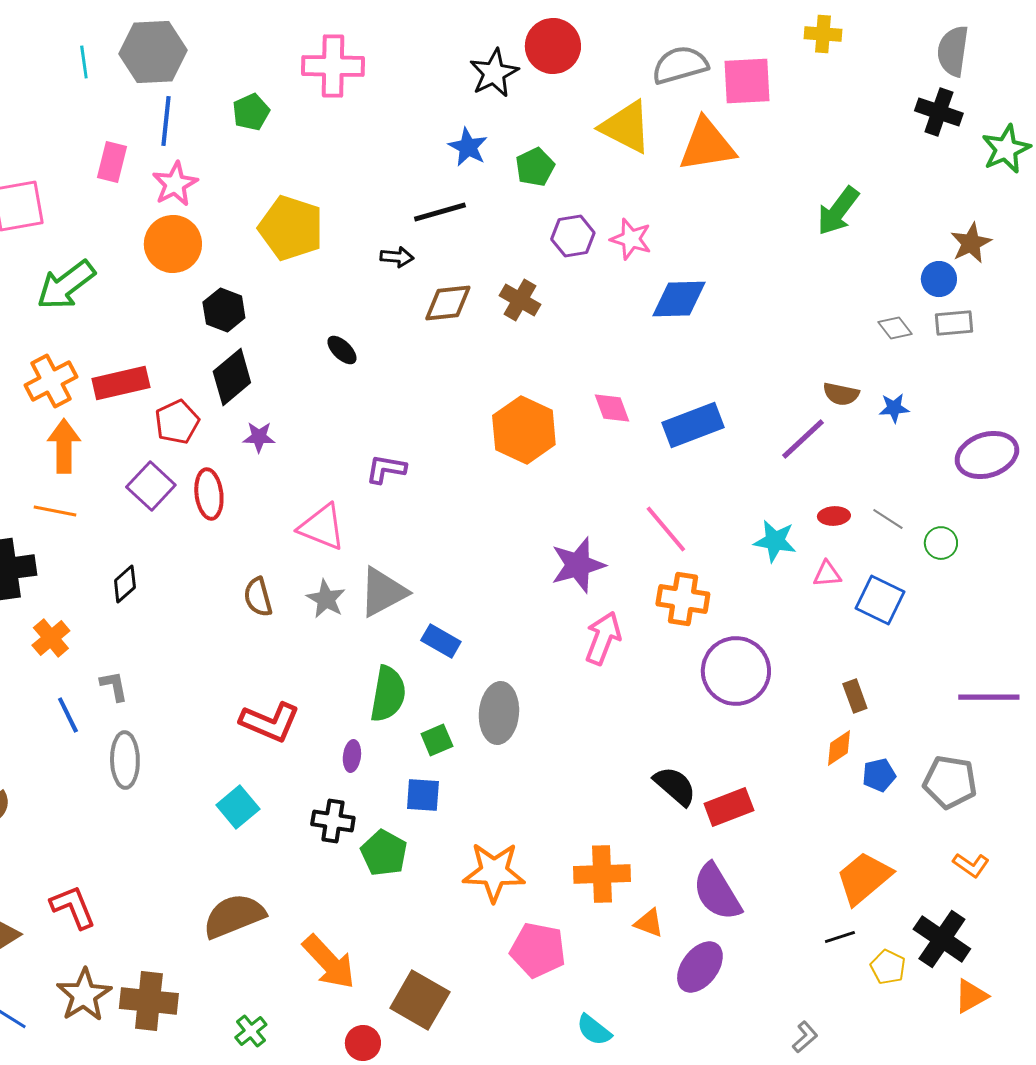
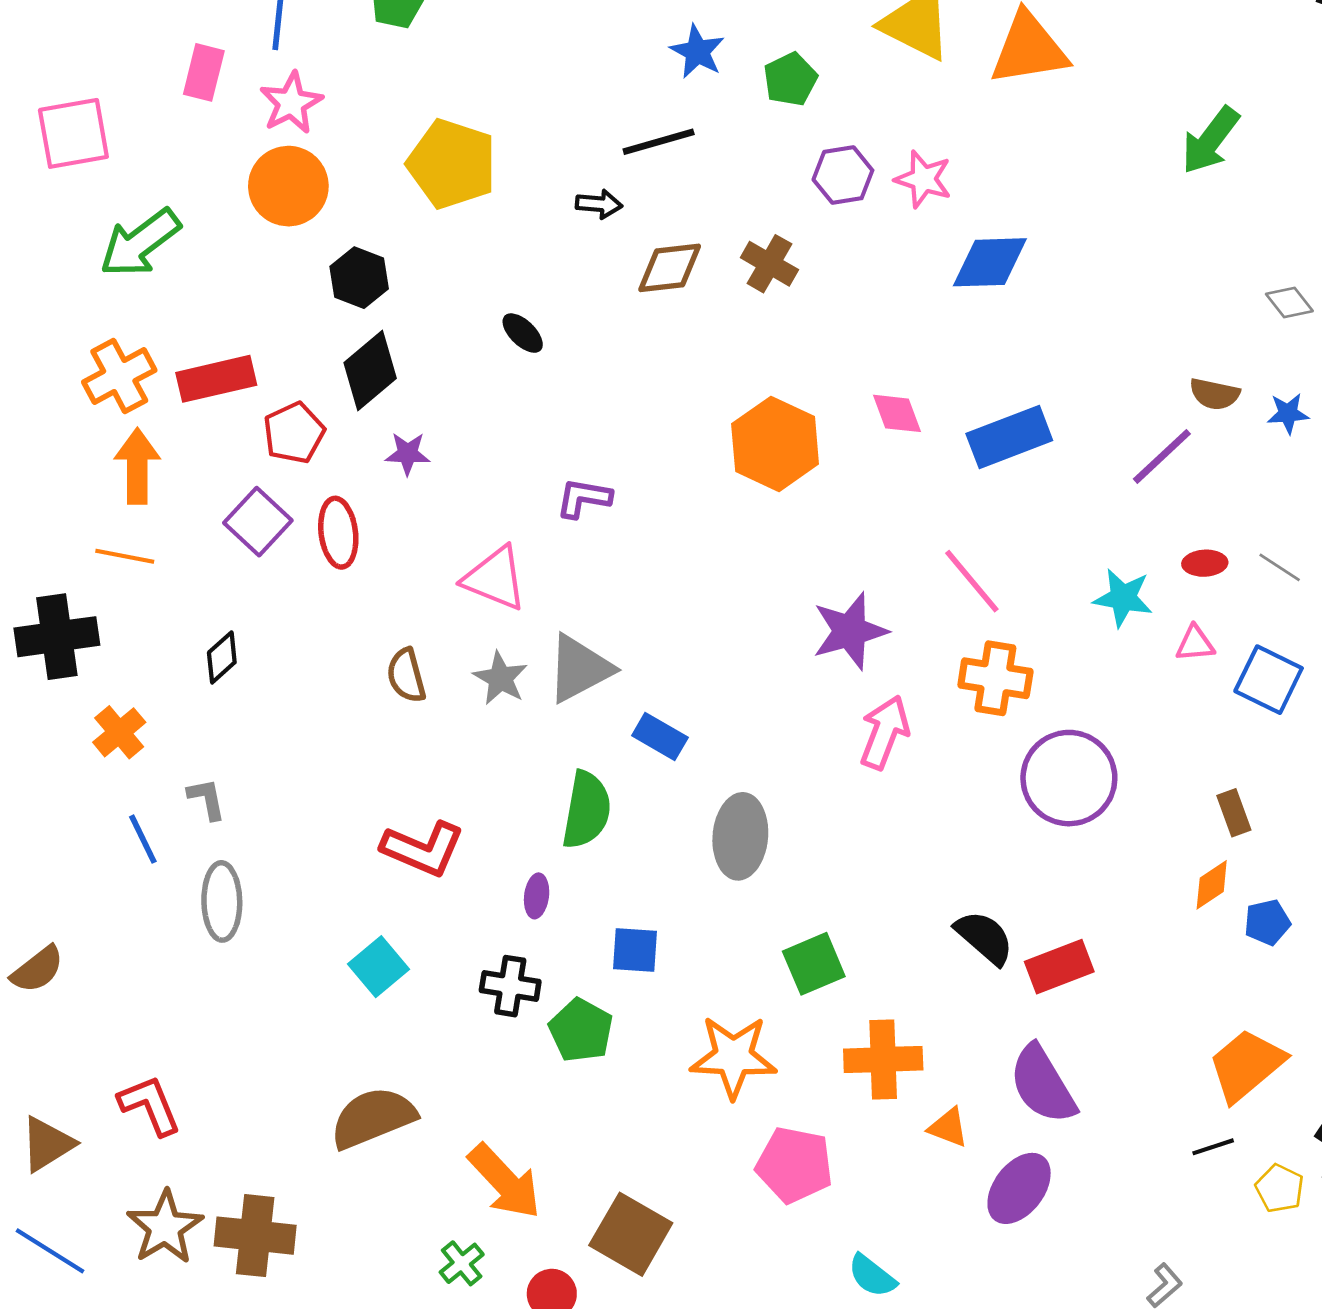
green square: (437, 740) -> (814, 964), moved, size x1.4
green cross: (251, 1031) -> (462, 1263), moved

